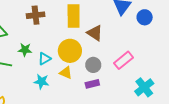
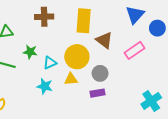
pink rectangle: (124, 60) -> (135, 50), moved
yellow triangle: (66, 73) -> (71, 79), turned -32

